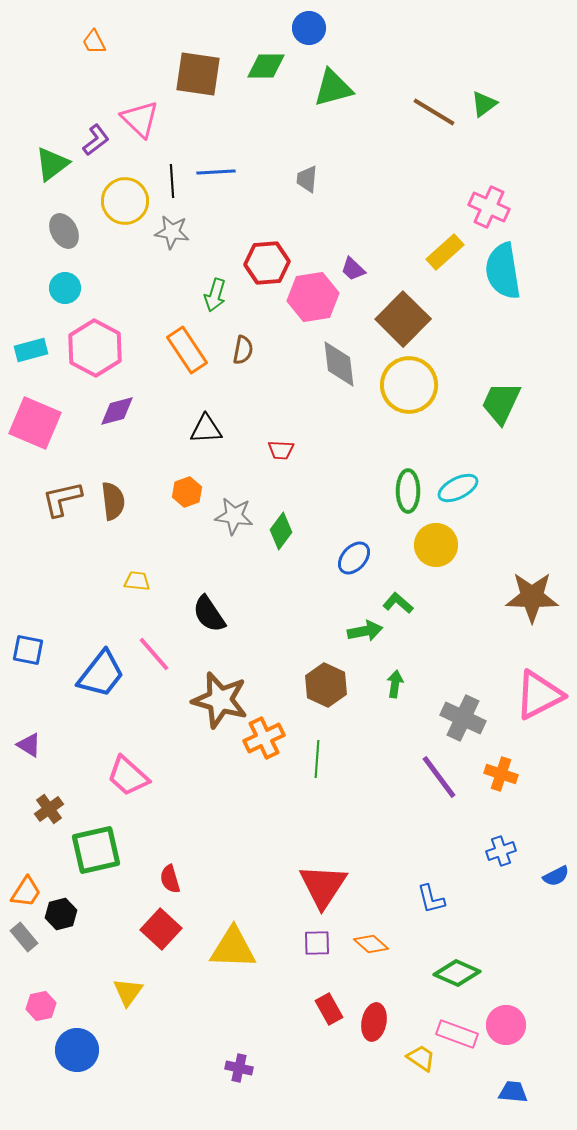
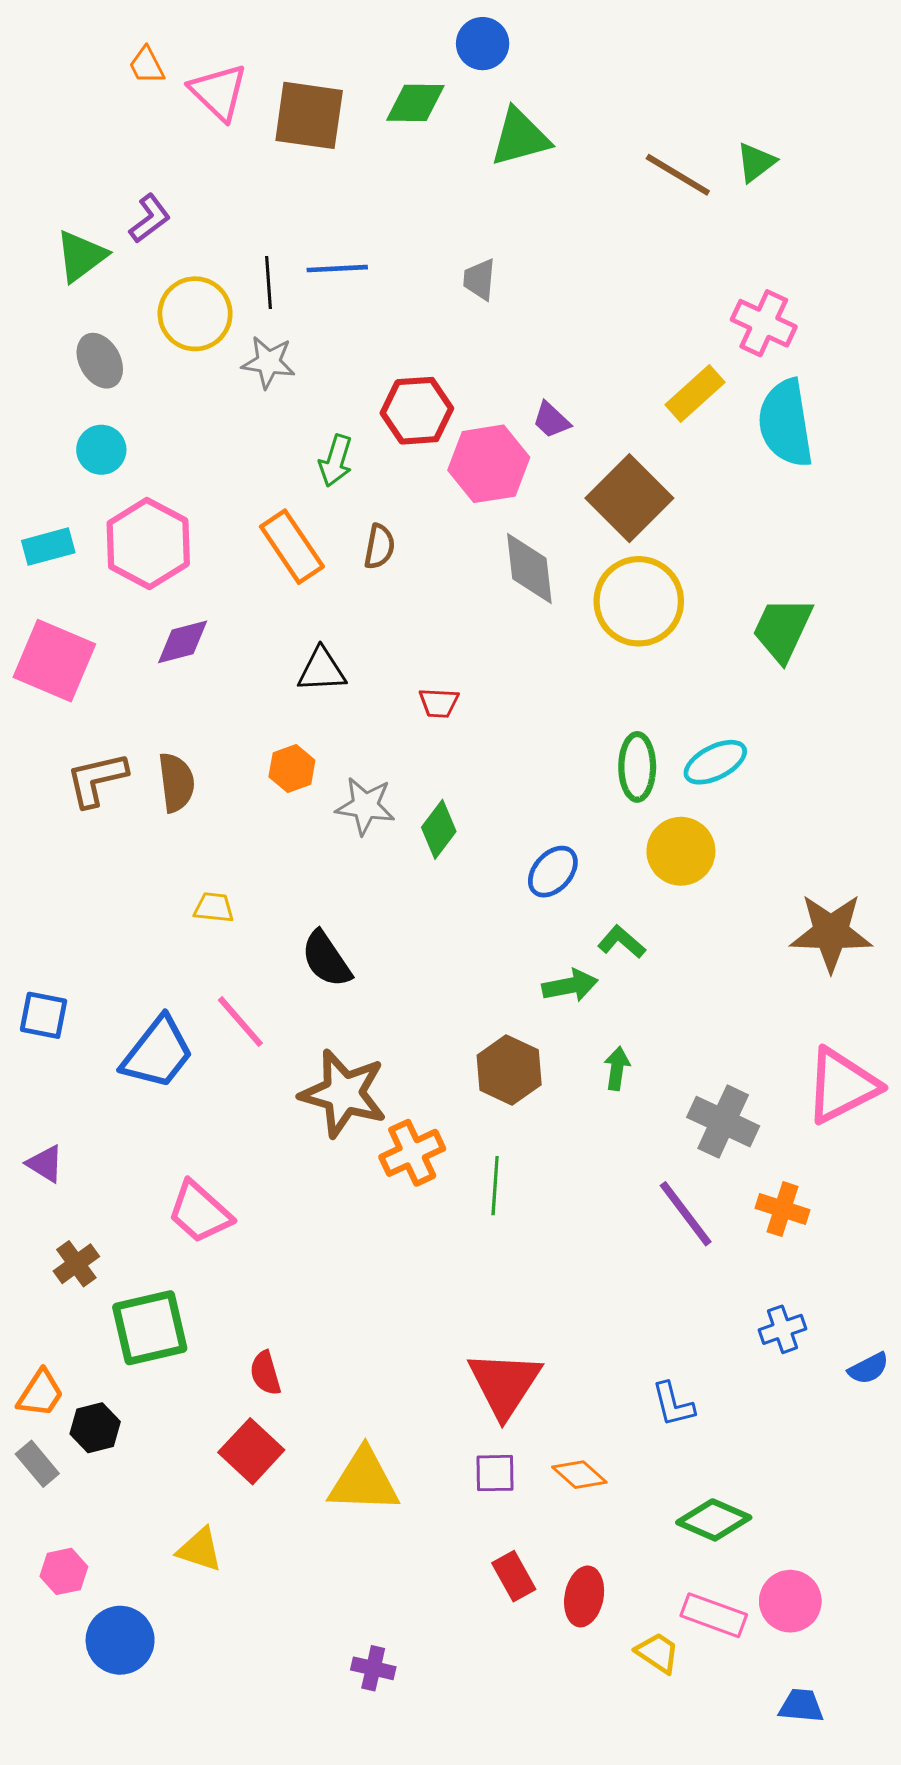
pink triangle: (140, 119) -> (218, 92), moved
yellow triangle: (128, 992) -> (200, 1550), turned -48

